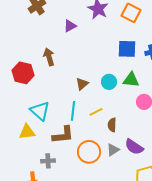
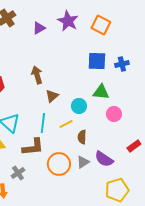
purple triangle: (70, 26) -> (39, 28), moved
brown arrow: (49, 57) -> (37, 75), moved
cyan circle: (109, 82) -> (79, 106), moved
gray cross: (48, 161) -> (18, 173), turned -32

